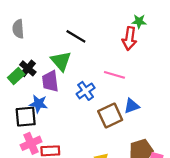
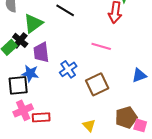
green triangle: (61, 61) -> (33, 23), moved, turned 35
blue cross: (86, 91) -> (68, 69), moved
blue triangle: (132, 106) -> (139, 75), moved

